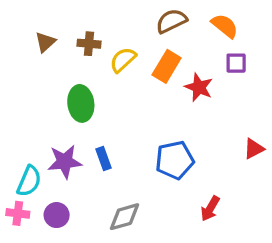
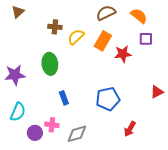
brown triangle: (45, 42) -> (18, 12), moved
red star: (199, 87) -> (123, 54), turned -30
purple star: (65, 162) -> (15, 75), moved
pink cross: (18, 213) -> (52, 125), moved

